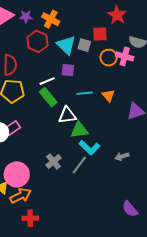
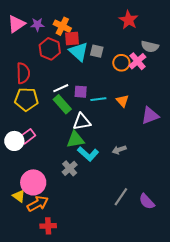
red square: (100, 34) -> (72, 38), moved
pink cross: (125, 56) -> (137, 61), turned 36
purple square: (68, 70) -> (81, 92), moved
green triangle: (79, 130) -> (75, 140), moved
cyan L-shape: (89, 148) -> (88, 154), moved
gray arrow: (122, 156) -> (119, 150), moved
gray line: (79, 165) -> (121, 197), moved
purple semicircle: (130, 209) -> (147, 201), moved

